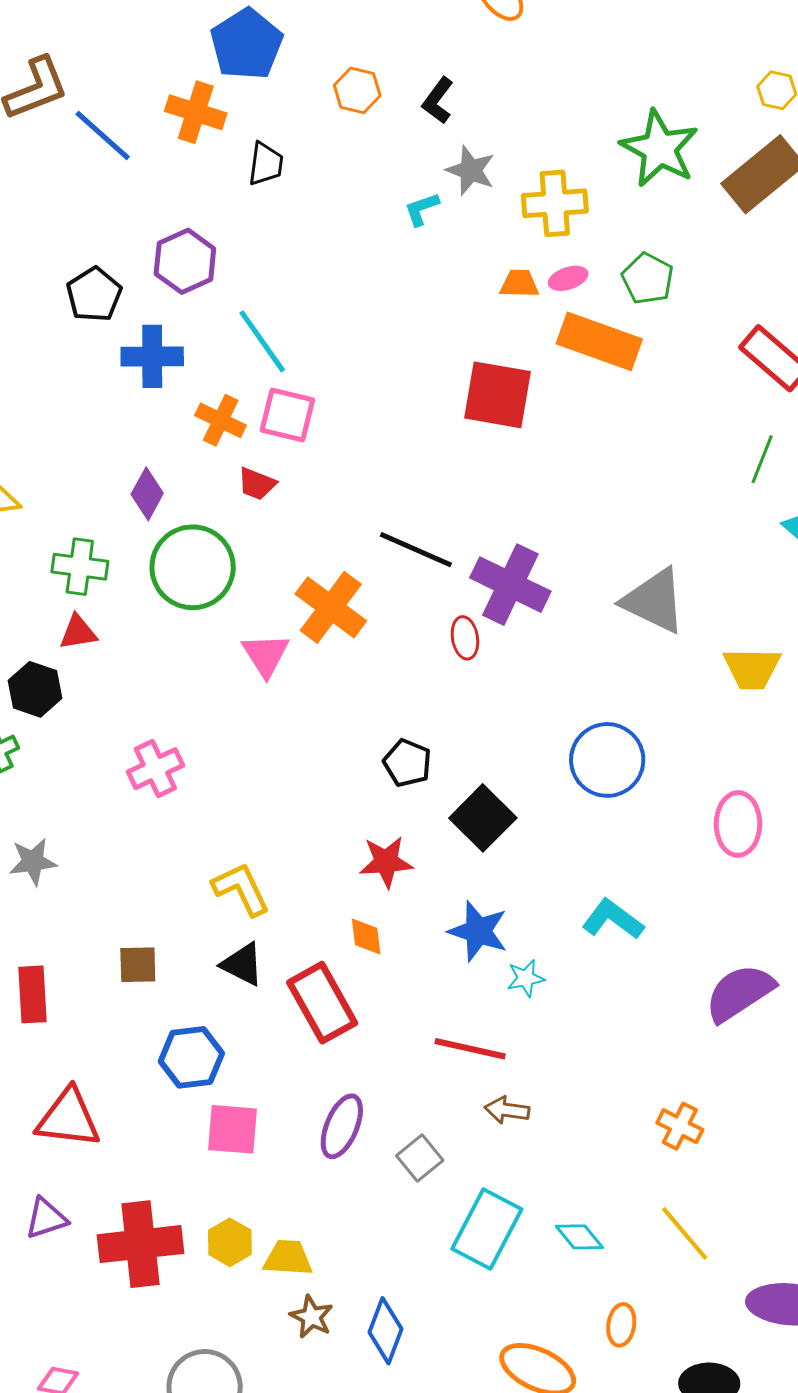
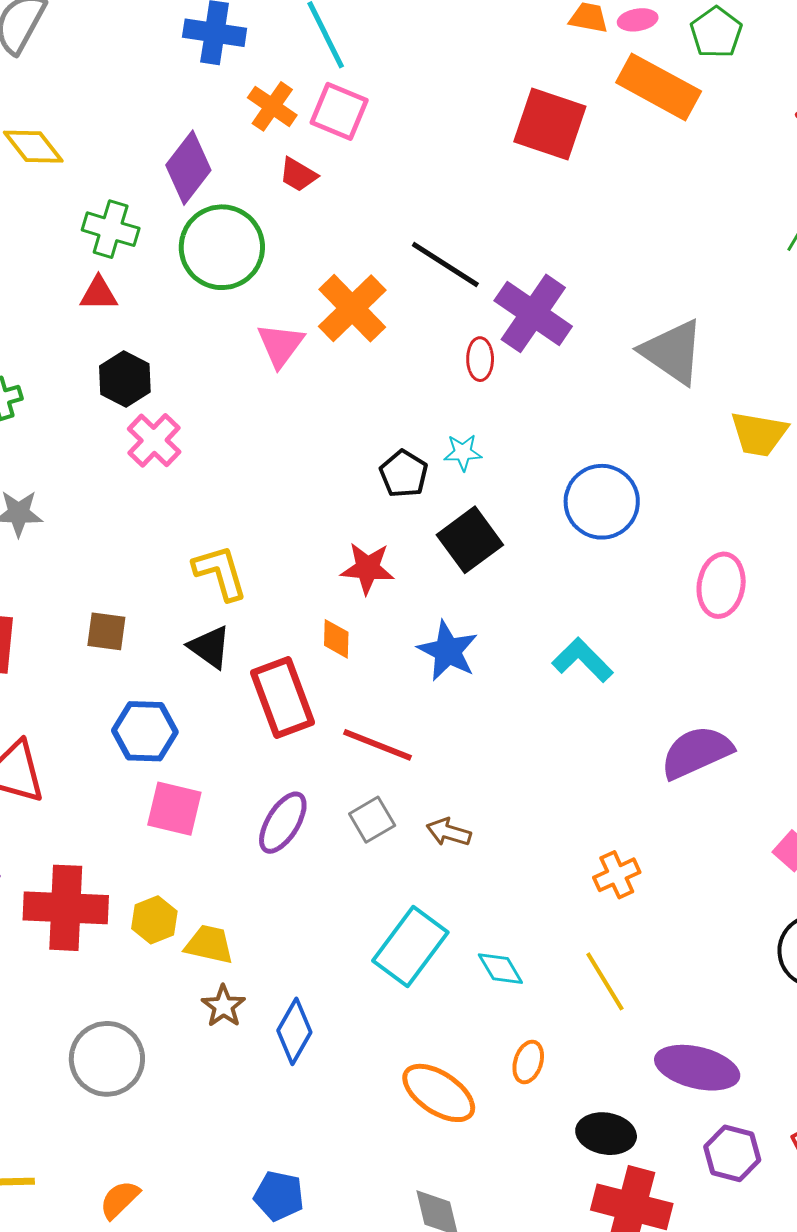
purple diamond: (147, 494) -> (188, 168), size x1.4
black hexagon: (35, 689) -> (125, 379), moved
pink cross: (155, 769) -> (154, 440), turned -30
cyan star: (526, 978) -> (463, 452), moved
red line: (470, 1049) -> (377, 745), moved
orange cross: (680, 1126) -> (617, 875), turned 30
gray square: (420, 1158) -> (372, 820), moved

